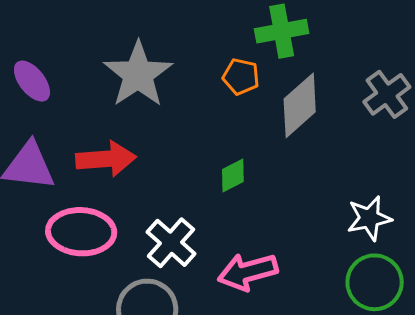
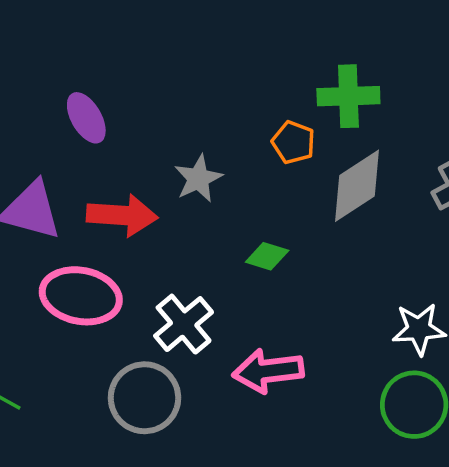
gray star: (138, 74) -> (198, 179), moved, size x0.6
purple ellipse: (32, 81) -> (86, 118), moved
green diamond: (233, 176) -> (267, 256), turned 36

